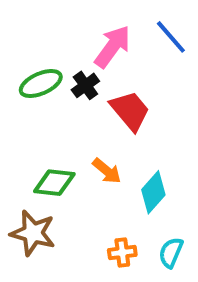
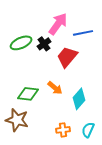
blue line: (171, 37) -> (83, 33), moved, turned -60
red trapezoid: (130, 111) -> (67, 57), turned -100

